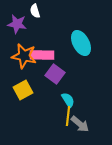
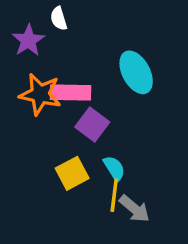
purple star: (17, 24) -> (28, 40), turned 30
yellow square: (23, 90) -> (72, 173), moved

